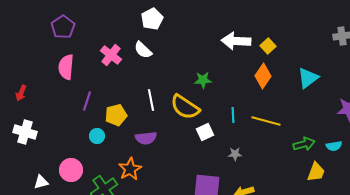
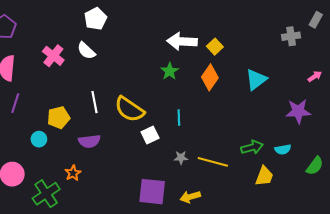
green star: (203, 80) -> (170, 71), moved, turned -30
purple line: (87, 101) -> (15, 103), moved
yellow line: (266, 121) -> (213, 162), moved
orange star: (130, 169) -> (73, 173), size x0.7

